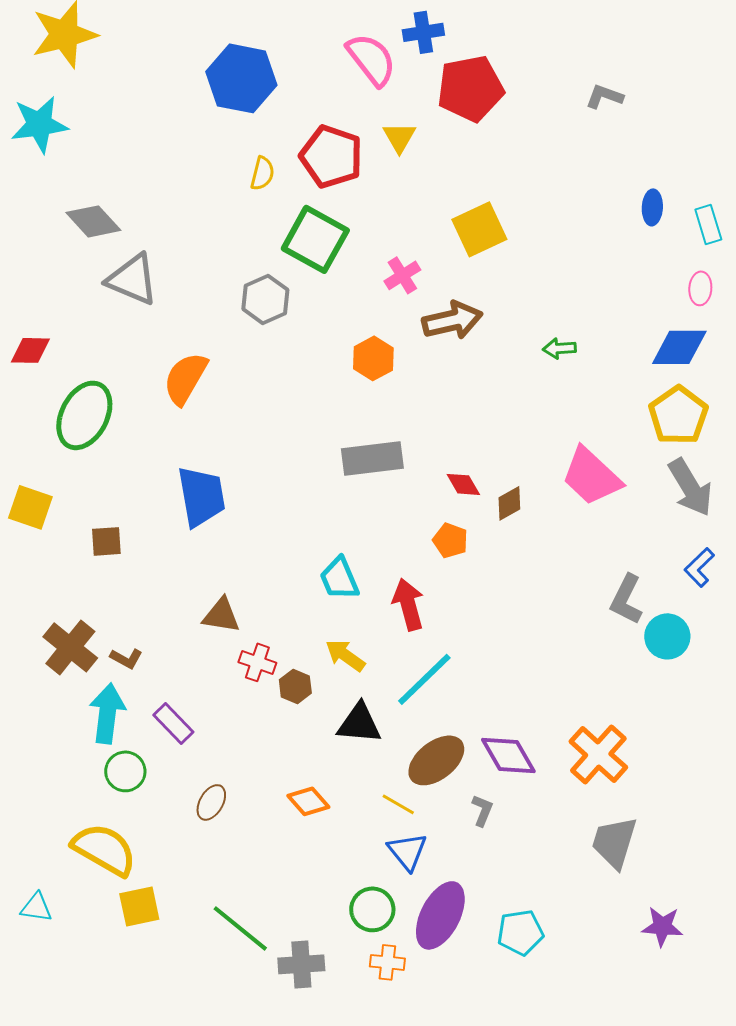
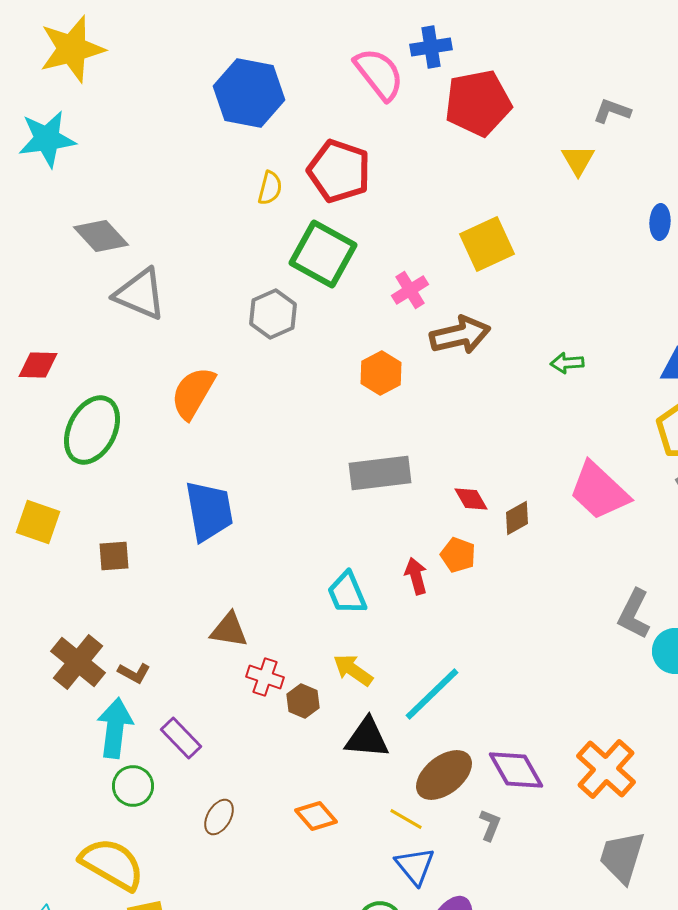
yellow triangle: (399, 137) -> (578, 160), moved
red arrow: (408, 604) -> (416, 576), moved, size x0.7

